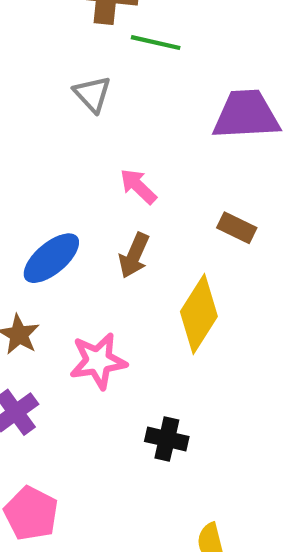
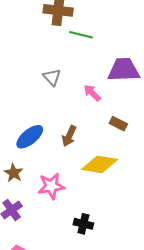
gray triangle: (92, 94) -> (52, 77), moved
pink arrow: (138, 186) -> (92, 93), moved
yellow diamond: (199, 314) -> (100, 164), turned 66

